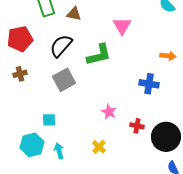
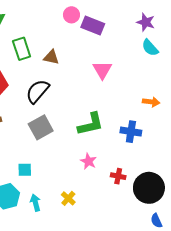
green L-shape: (99, 55) -> (91, 124), moved
yellow cross: (99, 147) -> (68, 198), moved

